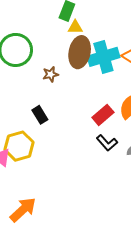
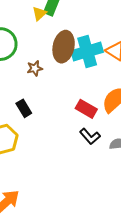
yellow triangle: (75, 27) -> (39, 13), moved, turned -42
red rectangle: (103, 115) -> (86, 109), turned 70

